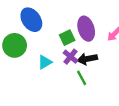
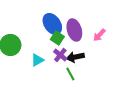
blue ellipse: (31, 20) -> (52, 24), moved
green square: (67, 38) -> (57, 38), turned -32

